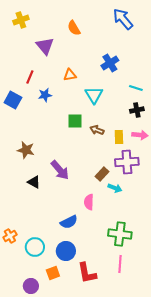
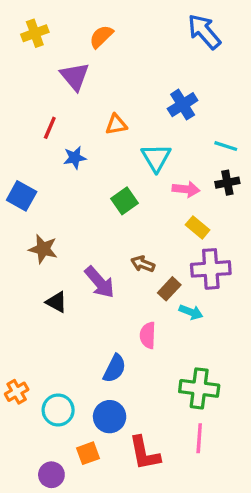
orange semicircle: (74, 28) -> (101, 37), moved, turned 77
blue square: (13, 100) -> (22, 196), moved
green square: (75, 121) -> (124, 201), turned -35
brown arrow: (97, 130) -> (143, 264), moved
pink arrow: (140, 135) -> (186, 189), moved
yellow rectangle: (119, 137) -> (198, 227), turned -48
blue semicircle: (69, 222) -> (115, 369), turned -36

